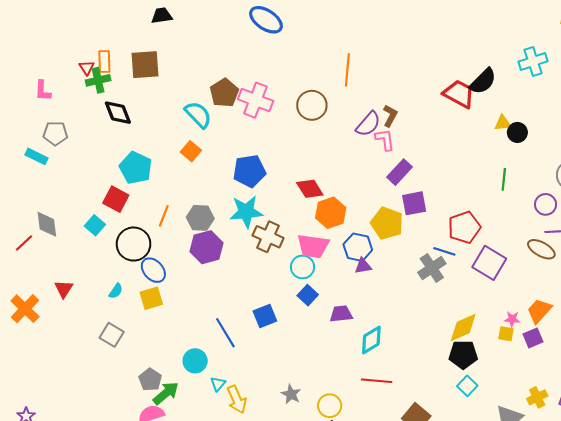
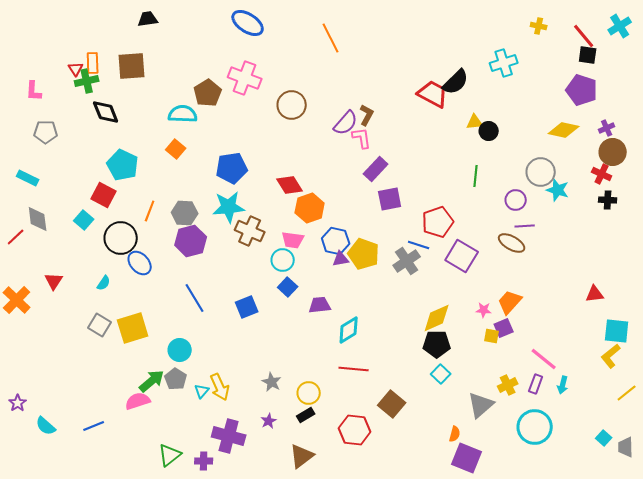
orange line: (347, 70) -> (331, 38), moved, turned -32
pink cross: (256, 100) -> (245, 78), moved
cyan semicircle: (198, 115) -> (183, 114), turned -44
cyan rectangle: (37, 156) -> (28, 178), moved
yellow pentagon: (387, 223) -> (364, 254), moved
pink trapezoid: (313, 246) -> (293, 240), size x0.7
yellow square: (151, 298) -> (133, 328), moved, size x1.4
blue line: (225, 333) -> (195, 298), moved
yellow square: (506, 334) -> (492, 336), moved
gray pentagon: (150, 380) -> (176, 379), moved
cyan triangle: (218, 384) -> (202, 391), moved

